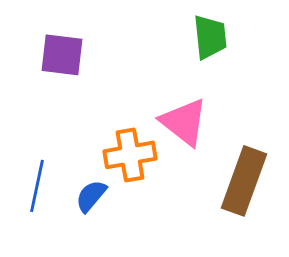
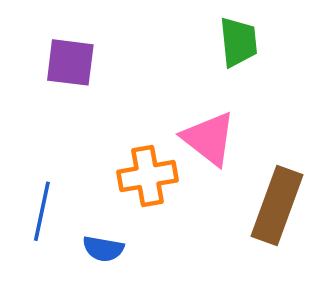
blue semicircle: (91, 196) -> (103, 249), moved, turned -120

